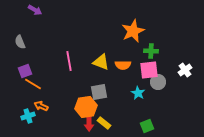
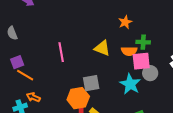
orange star: (133, 31) -> (125, 22), size x0.6
yellow triangle: (101, 62) -> (102, 48), moved
orange semicircle: (123, 65) -> (129, 51), moved
cyan star: (138, 93) -> (130, 84), size x1.5

